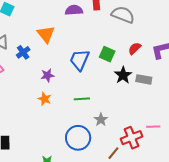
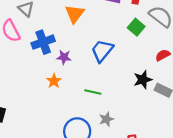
blue cross: (23, 52) -> (43, 42), moved, size x1.5
green square: (107, 54) -> (136, 27), moved

